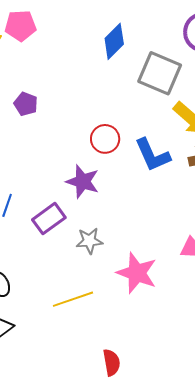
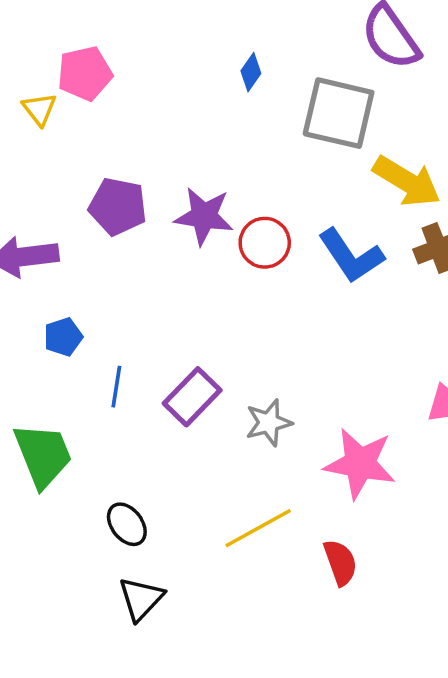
blue diamond: (114, 41) -> (251, 72), size x0.6
purple pentagon: (26, 104) -> (118, 206), size x1.4
purple star: (83, 181) -> (204, 216), moved
red semicircle: (112, 362) -> (340, 562), moved

